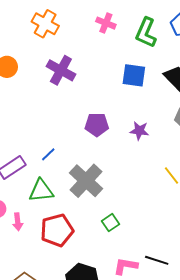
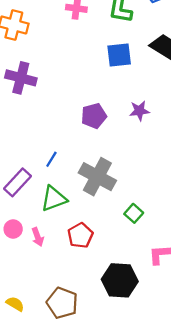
purple cross: (61, 70) -> (21, 78), moved
red pentagon: (57, 230) -> (80, 235), size x0.7

